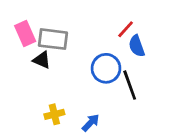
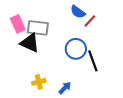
blue semicircle: (137, 46) -> (78, 12), moved, turned -35
black triangle: (42, 60) -> (30, 43), size x1.5

